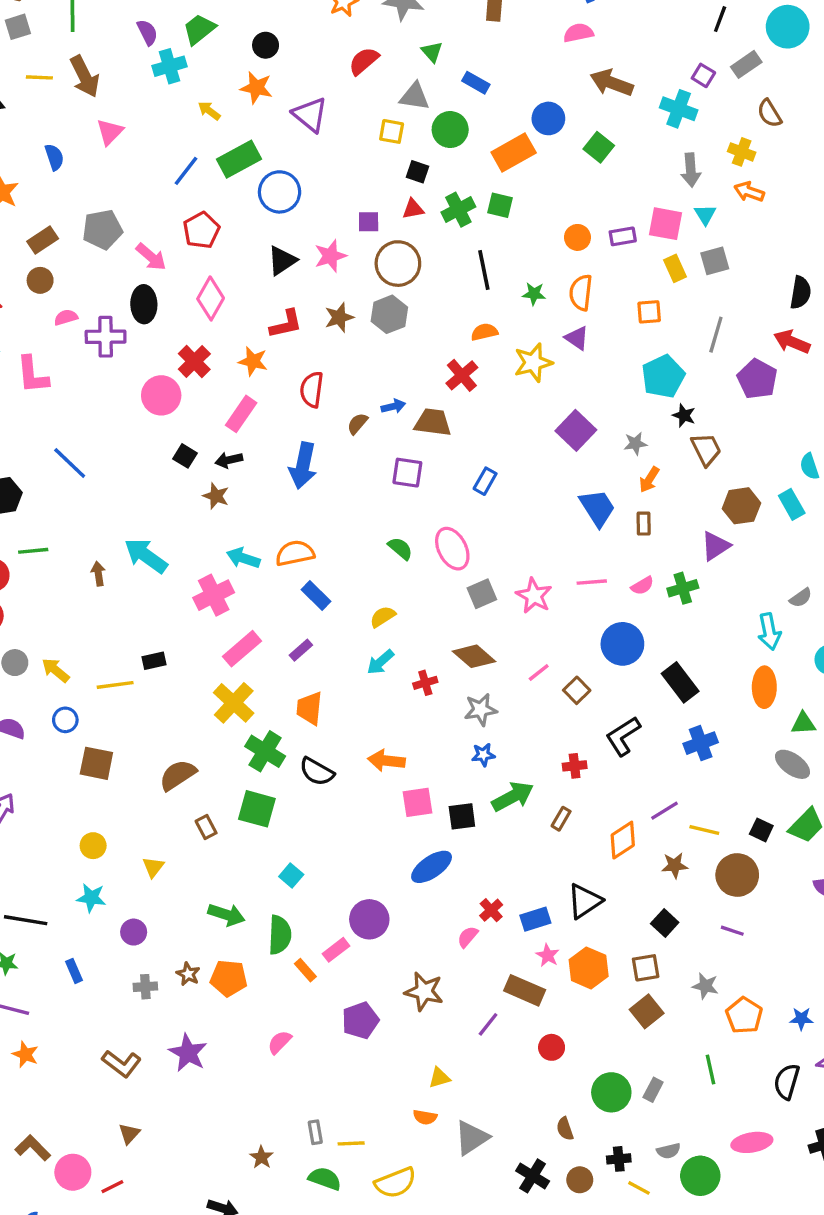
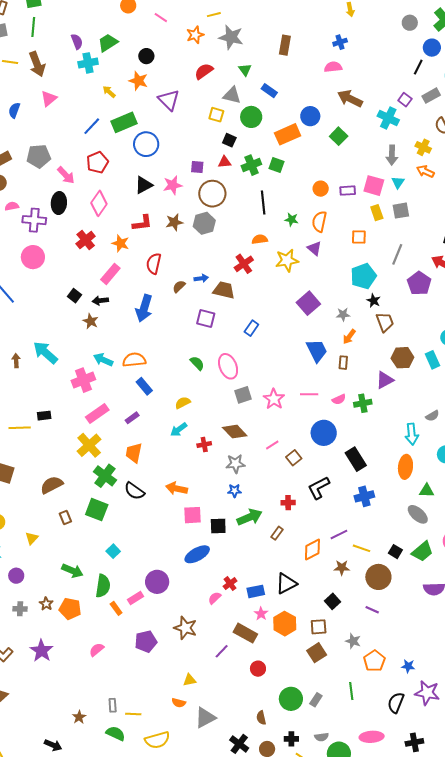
blue semicircle: (54, 157) -> (14, 110), turned -147
pink circle: (161, 395) -> (33, 257), moved

